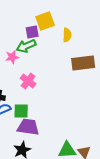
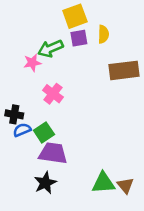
purple square: (32, 32) -> (79, 38), moved
green square: (21, 111) -> (44, 132), turned -35

